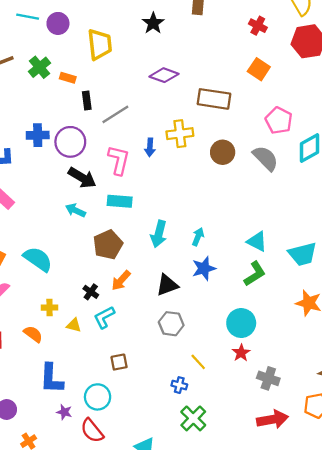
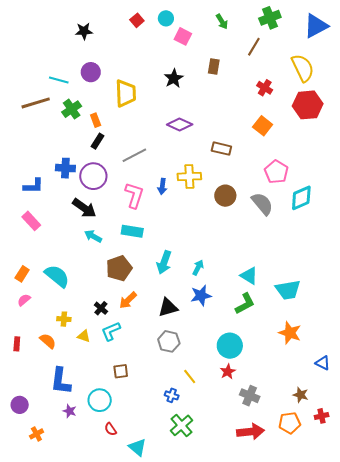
cyan line: (28, 17) -> (59, 80), moved
orange rectangle: (68, 78) -> (96, 120), turned 48
brown rectangle: (214, 99) -> (221, 149), size x0.7
black rectangle: (87, 100) -> (98, 141), moved, turned 35
black arrow: (82, 178) -> (84, 208), moved
red semicircle: (92, 431) -> (110, 429), moved, size x0.6

